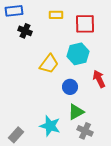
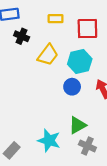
yellow trapezoid: (49, 64) -> (48, 55), moved
blue circle: (70, 87) -> (72, 87), moved

